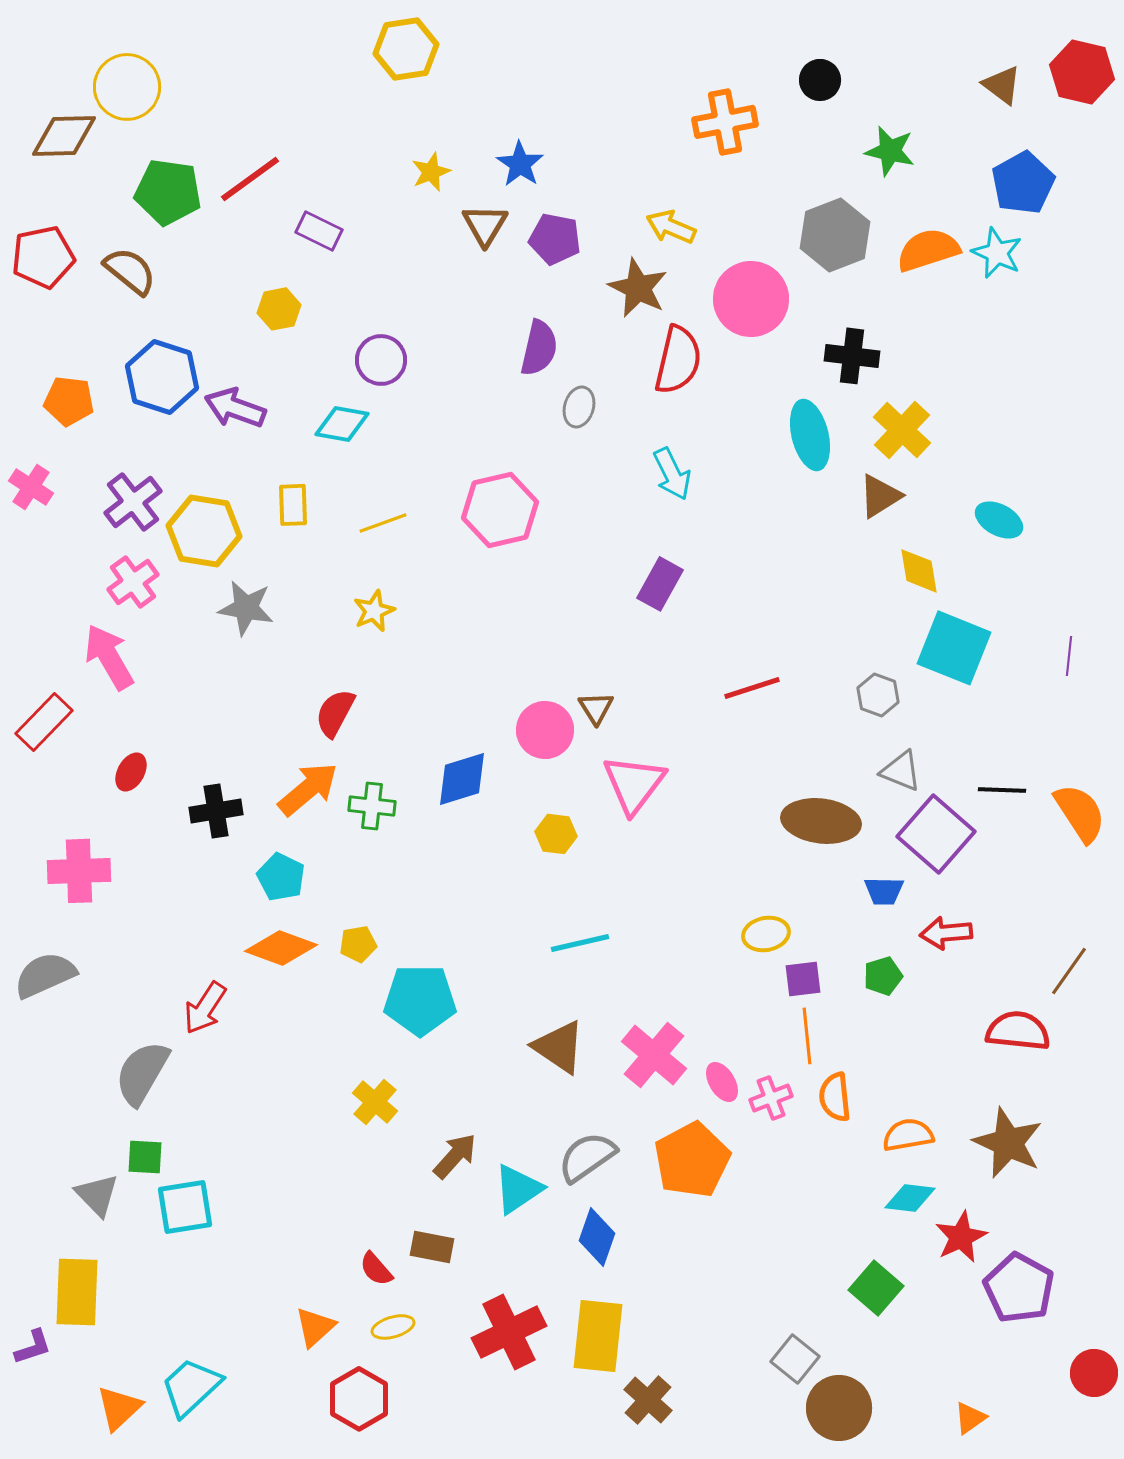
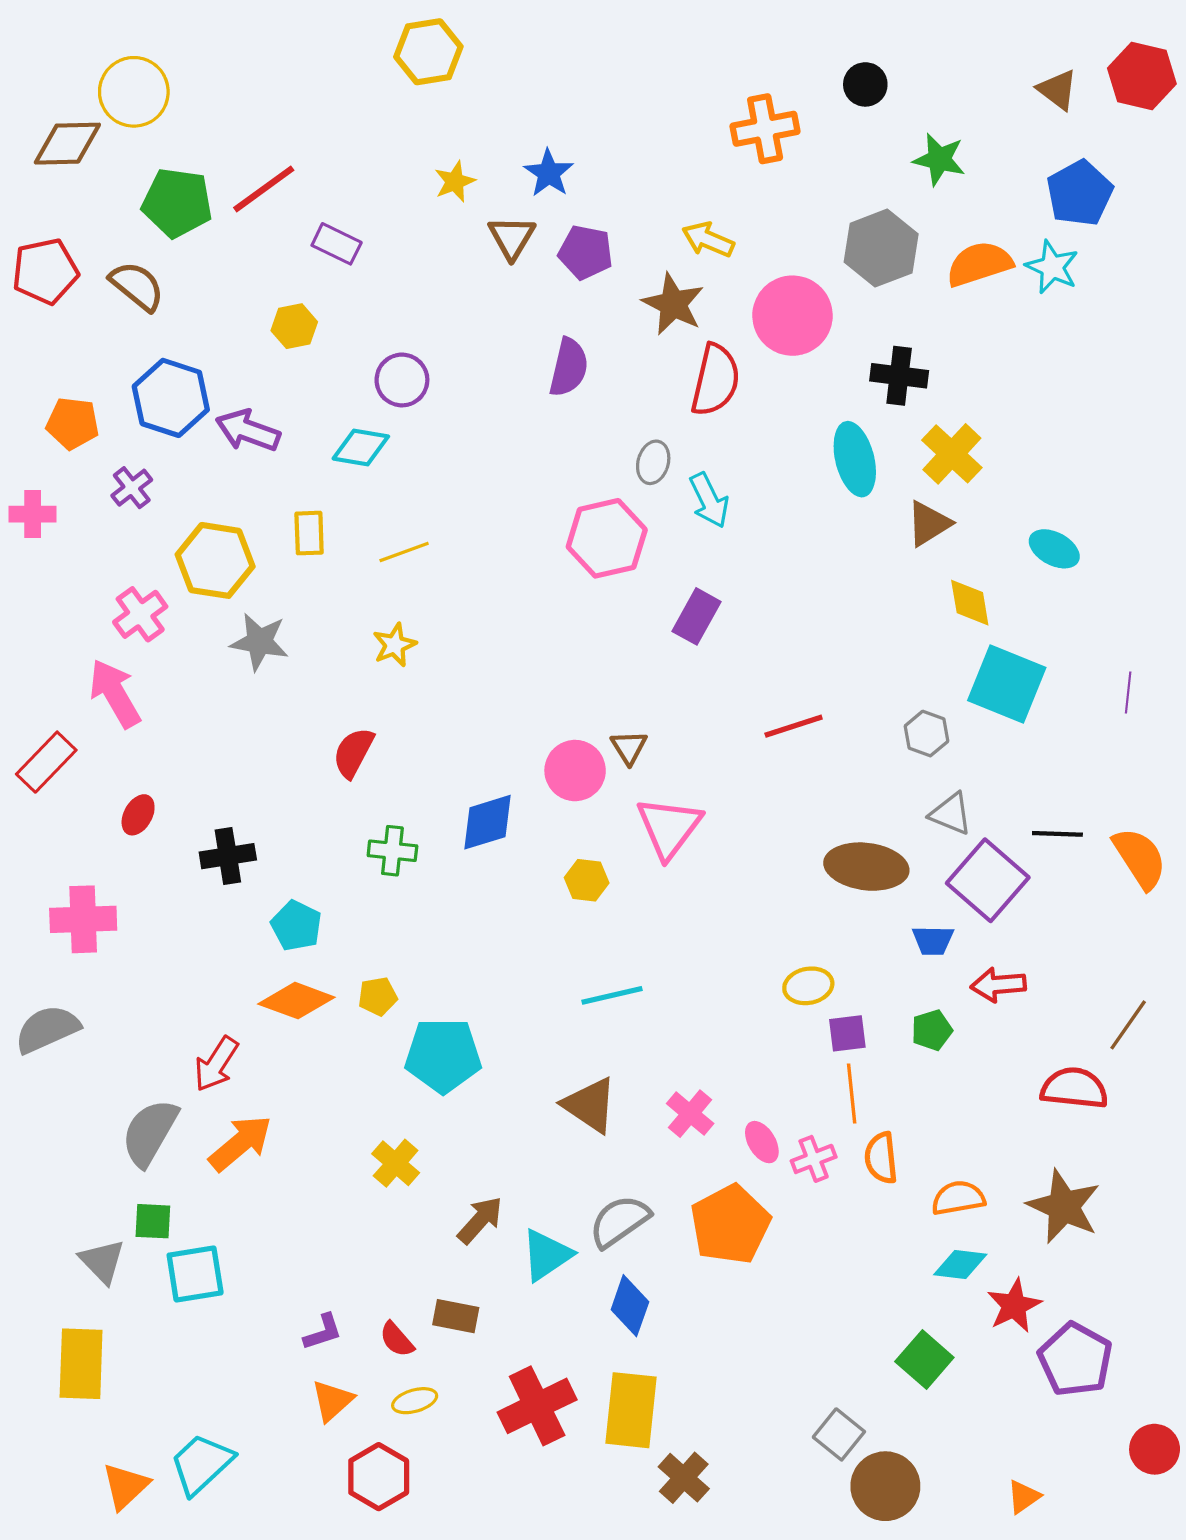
gray ellipse: (579, 407) -> (653, 462), moved
pink cross: (31, 487) -> (33, 514), turned -33
purple cross: (133, 502) -> (132, 488), moved, size x0.7
pink hexagon: (500, 510) -> (607, 538), moved
orange arrow: (308, 789) -> (240, 1143), moved
pink cross: (654, 1055) -> (690, 1114), size x0.7
purple L-shape: (33, 1347) -> (323, 1332), moved

